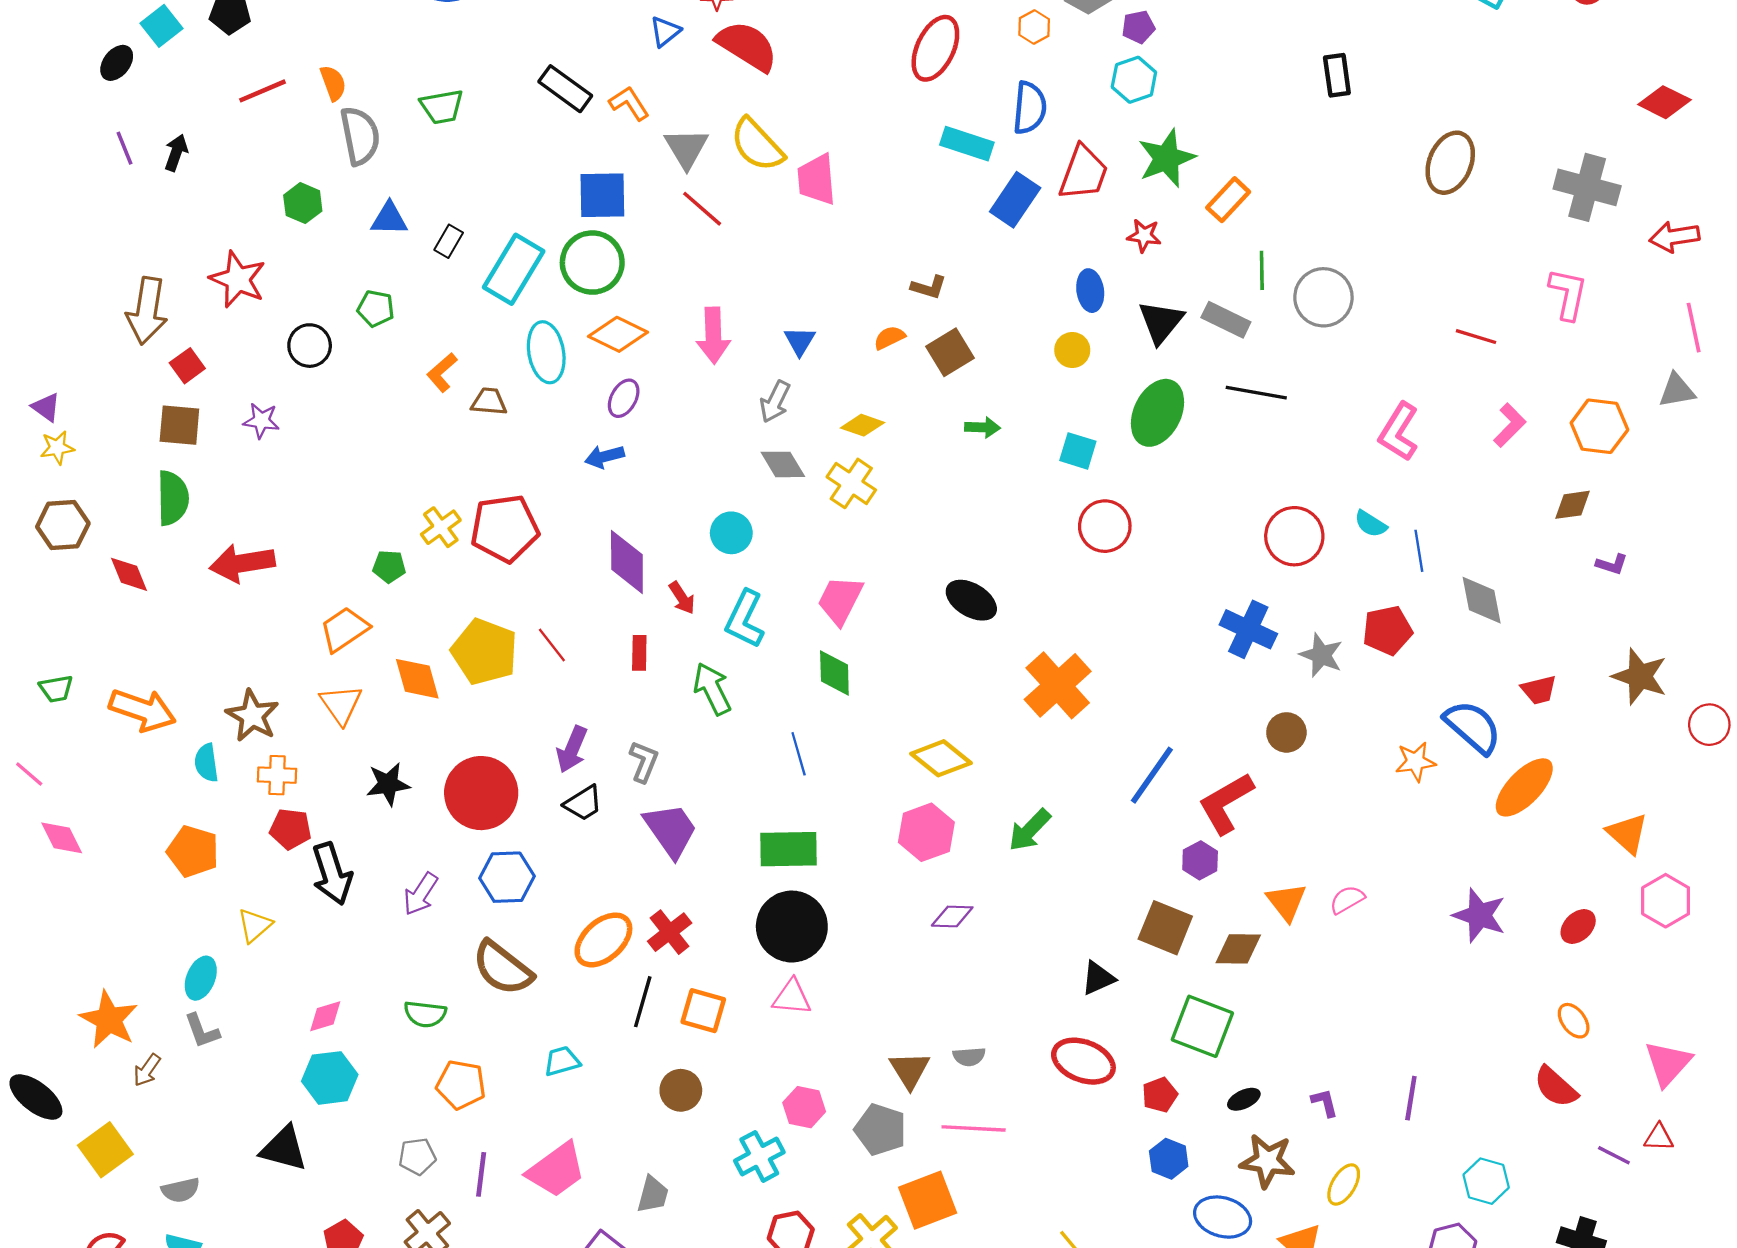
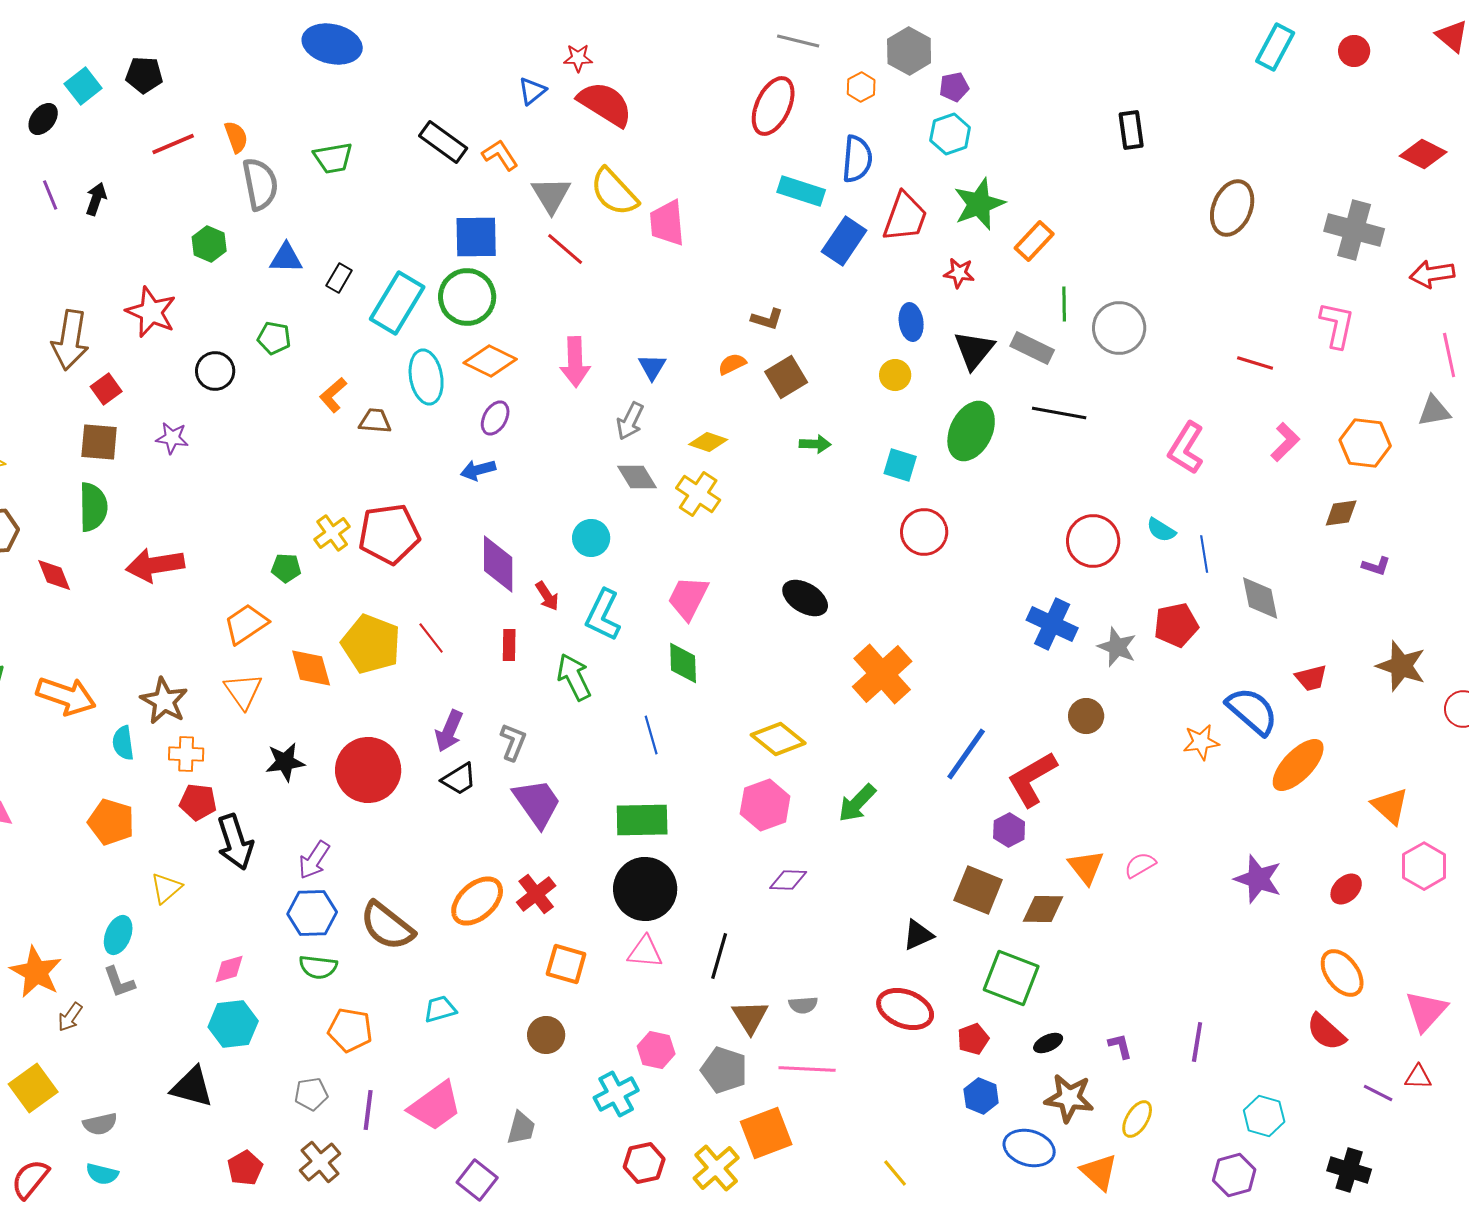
blue hexagon: (507, 877) -> (312, 913), moved
black line: (643, 1002) -> (719, 956), moved
orange ellipse: (1574, 1021) -> (1342, 973), size x1.5

